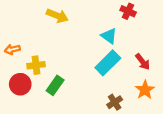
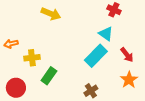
cyan triangle: (109, 36) -> (106, 34), moved
red circle: (20, 84) -> (16, 88), moved
brown cross: (115, 102) -> (91, 91), moved

